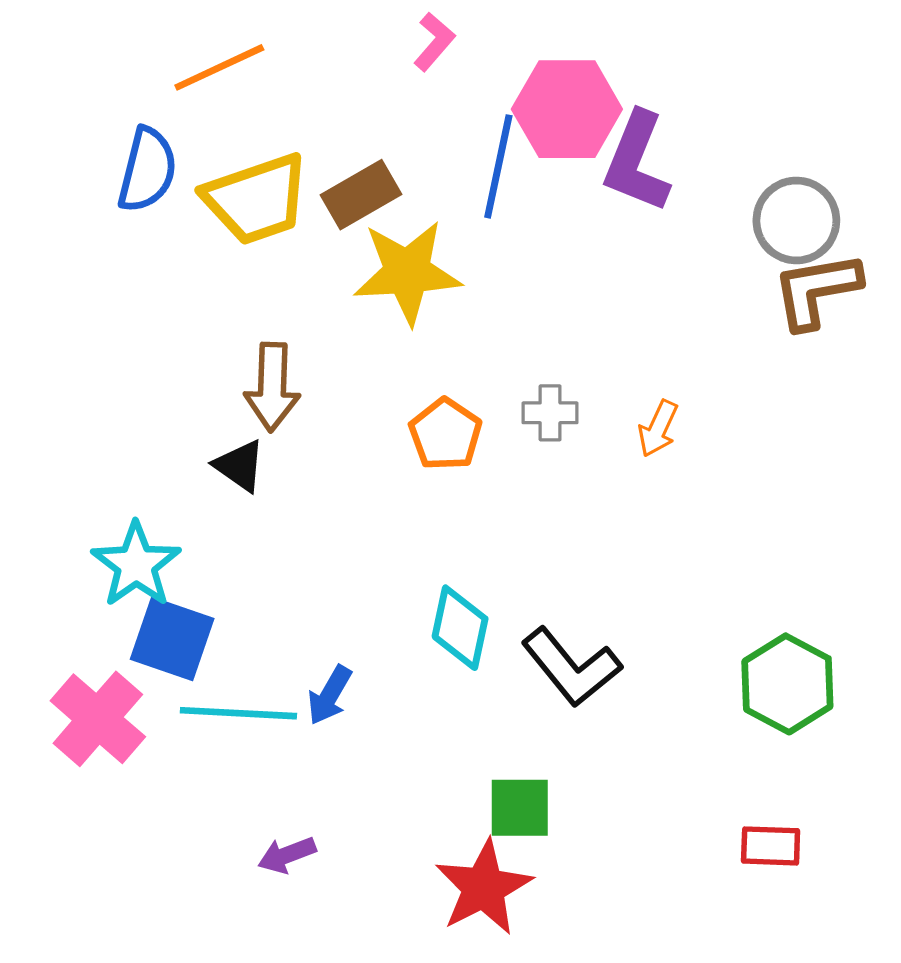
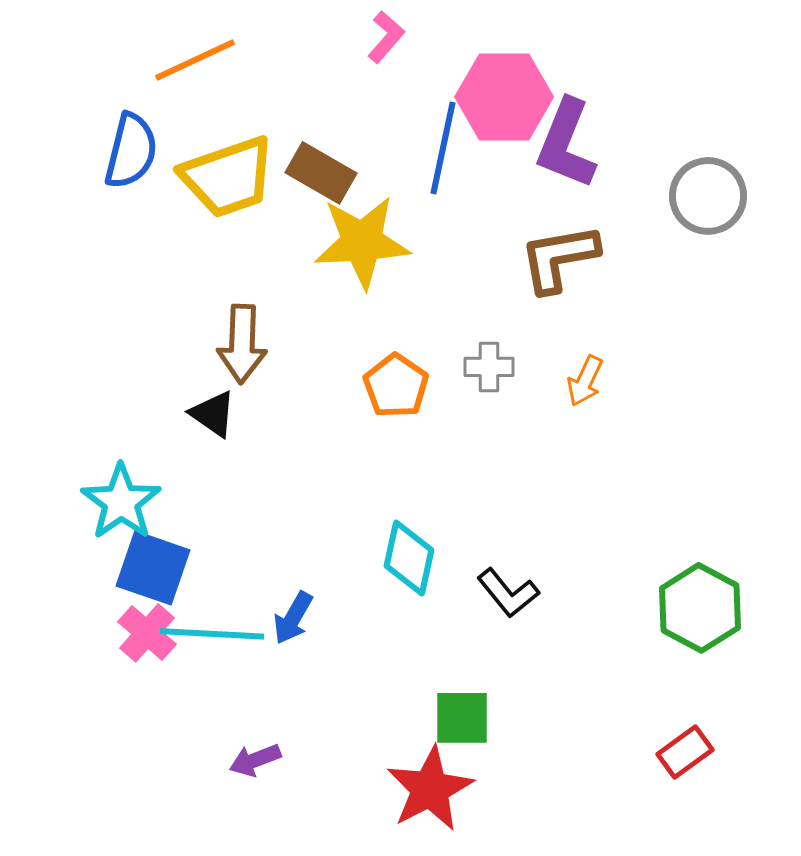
brown rectangle: (361, 195) -> (321, 173), turned 60
brown L-shape: (817, 290) -> (559, 258), moved
black L-shape: (571, 667) -> (508, 593), size x0.7
pink cross: (98, 719) -> (147, 633), moved, size x0.7
red rectangle: (771, 846) -> (685, 752), turned -38

